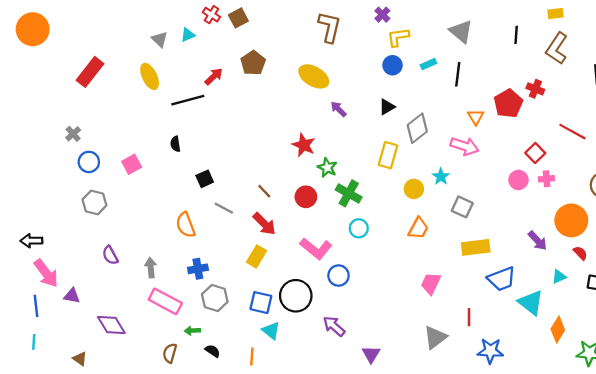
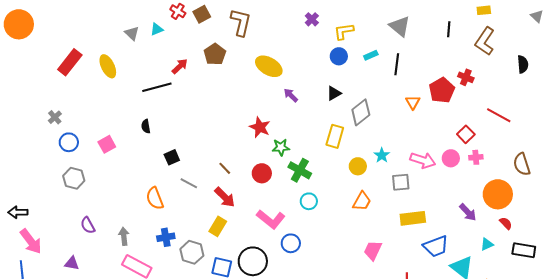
purple cross: (382, 15) -> (312, 19), moved
brown L-shape: (330, 27) -> (241, 22), moved
yellow ellipse: (150, 76) -> (108, 66), moved
pink arrow: (464, 146) -> (423, 160), moved
green star: (327, 168) -> (281, 147), turned -30
gray square: (462, 207) -> (401, 182), turned -30
purple triangle: (72, 296) -> (72, 263), moved
gray hexagon: (215, 298) -> (192, 252), moved

